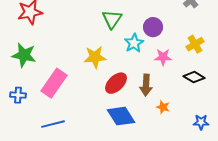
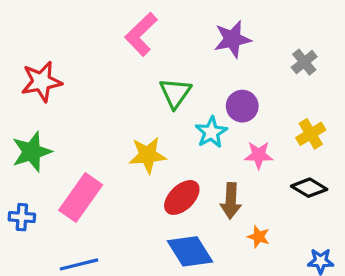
green star: (24, 55) -> (32, 152), turned -30

